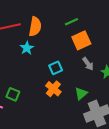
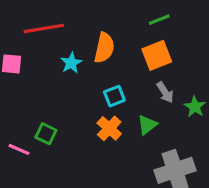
green line: (71, 22) -> (159, 20), moved
orange semicircle: (35, 27) -> (104, 48), moved
green triangle: (81, 93) -> (147, 125), moved

